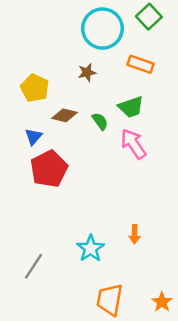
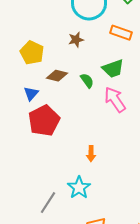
orange arrow: (135, 234) -> (91, 154), moved
gray line: (34, 266) -> (48, 203), moved

